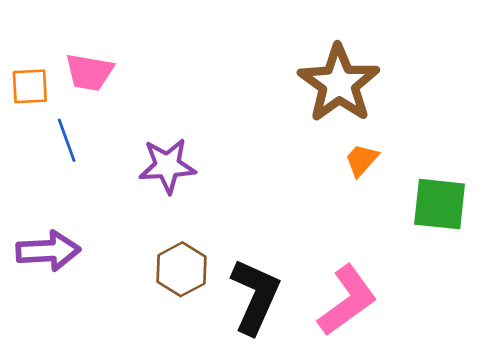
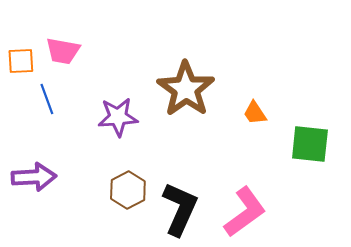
brown star: (339, 84) -> (186, 89), moved
orange trapezoid: (362, 160) -> (255, 113), turned -76

